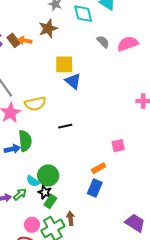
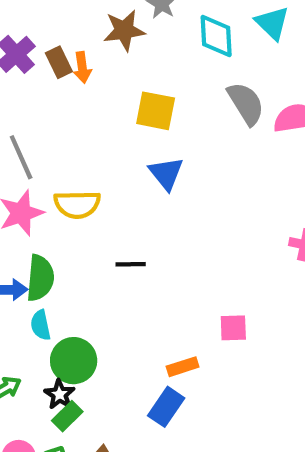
brown star: (48, 29) -> (124, 30), moved
orange arrow: (25, 40) -> (82, 67), turned -120
gray semicircle: (103, 42) -> (246, 103), size x1.5
yellow square: (64, 64) -> (156, 111), moved
cyan semicircle: (33, 181) -> (41, 325), moved, turned 32

